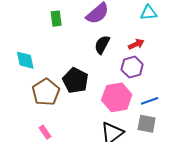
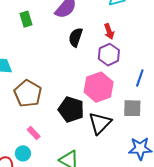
red arrow: (136, 44) -> (109, 31), turned 105
black pentagon: (75, 80) -> (71, 109), moved
blue line: (150, 101) -> (140, 78), moved, turned -42

